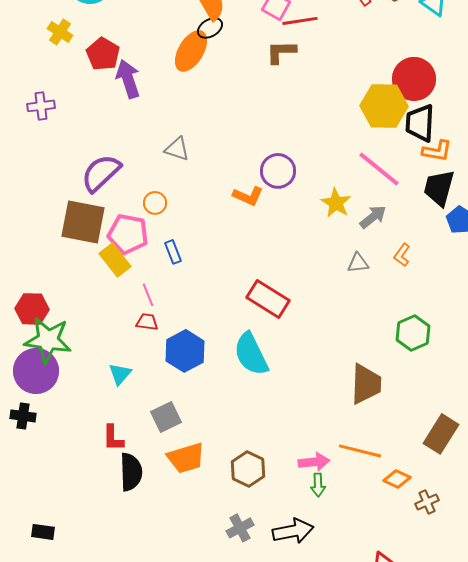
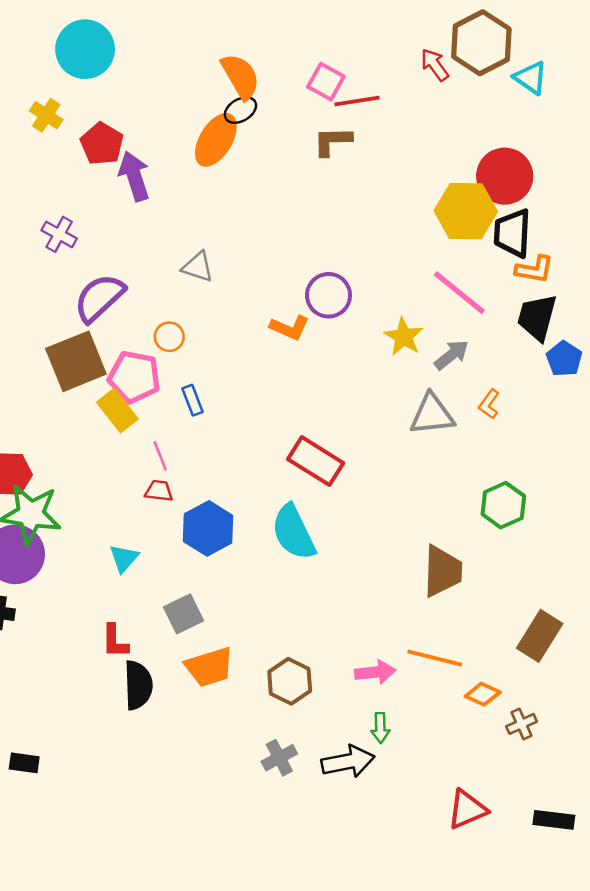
purple cross: (41, 106) -> (59, 234), moved, turned 36
brown square: (83, 222) -> (76, 361), turned -33
gray triangle: (358, 263) -> (432, 414), size x1.6
green arrow: (318, 485) -> (380, 728), moved

